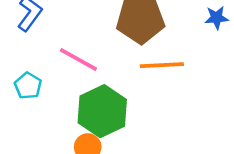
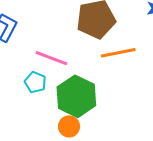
cyan pentagon: (28, 86) -> (35, 82), moved

